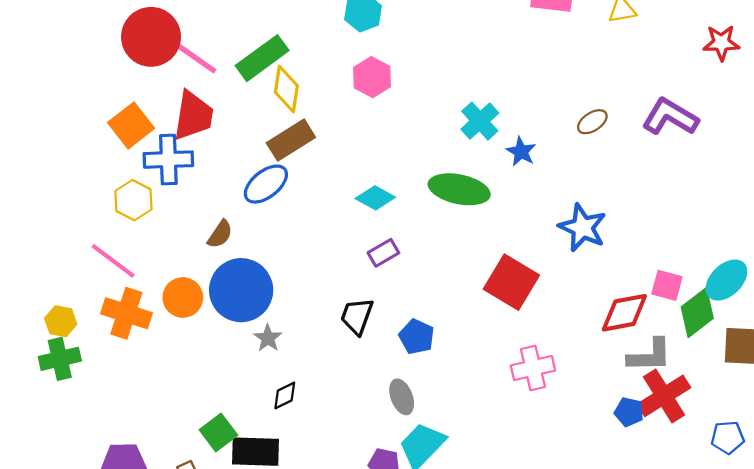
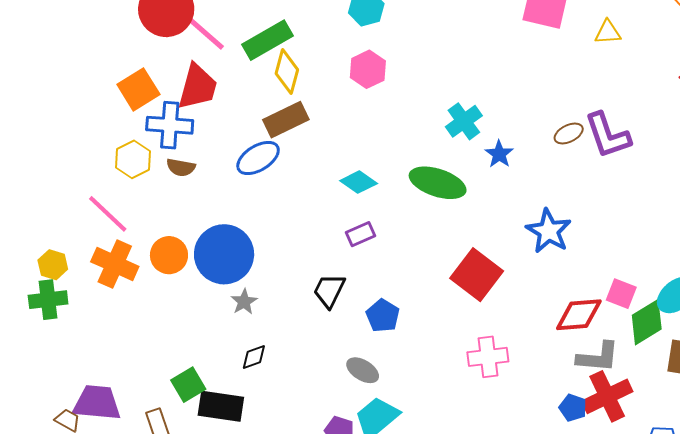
purple L-shape: (670, 117) -> (608, 135), moved, turned -146
brown semicircle: (220, 234) -> (181, 167), moved, turned 60
gray ellipse: (402, 397) -> (363, 370), turned -44

